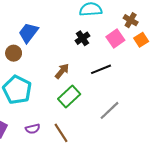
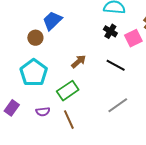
black cross: (82, 38) -> (110, 31), moved, turned -32
black line: (101, 69) -> (116, 65), turned 42
green rectangle: (69, 97) -> (68, 91), moved

